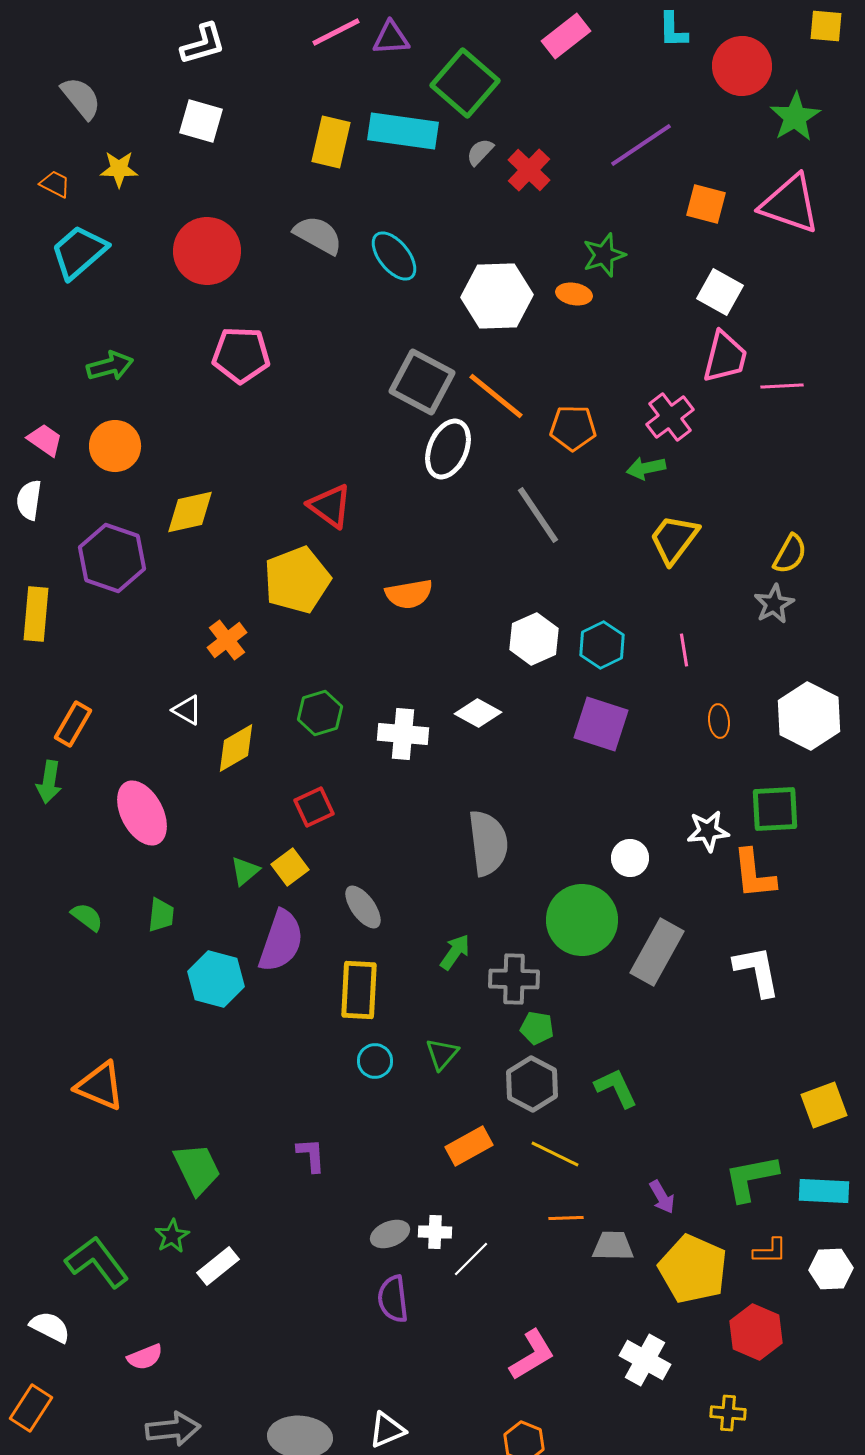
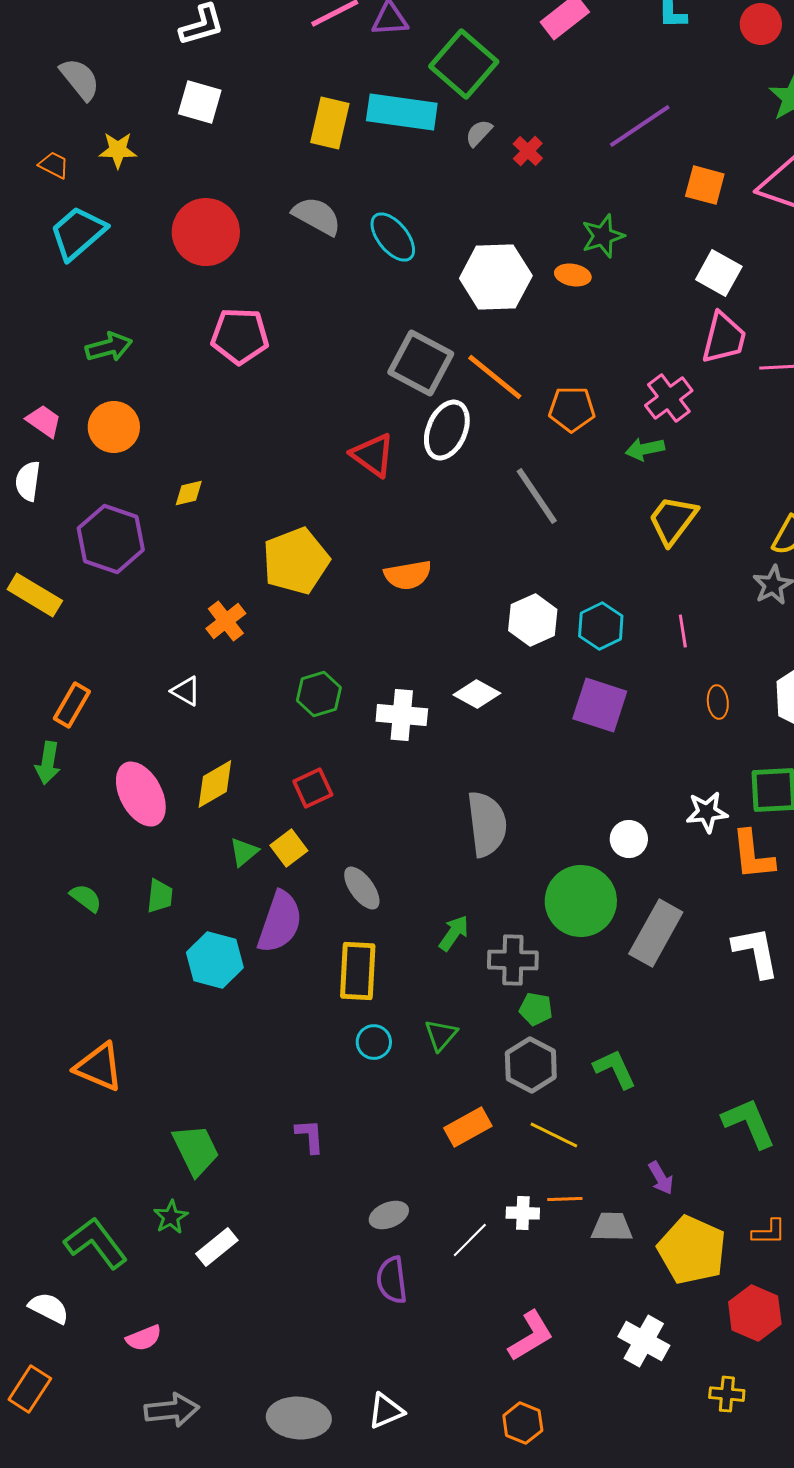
red circle: (742, 66) -> (761, 24), moved, size x0.7
red cross: (529, 170) -> (528, 151), size x0.7
red triangle: (330, 506) -> (373, 455), moved
yellow diamond: (190, 512) -> (189, 493), size x0.6
yellow rectangle: (36, 614) -> (35, 595), turned -64
yellow diamond: (236, 748) -> (215, 784), moved
green L-shape: (751, 1178) -> (749, 1123), moved, turned 78
white cross: (435, 1232) -> (523, 1213), moved

